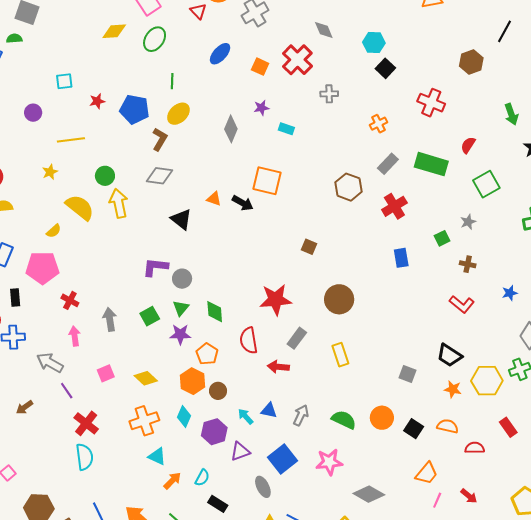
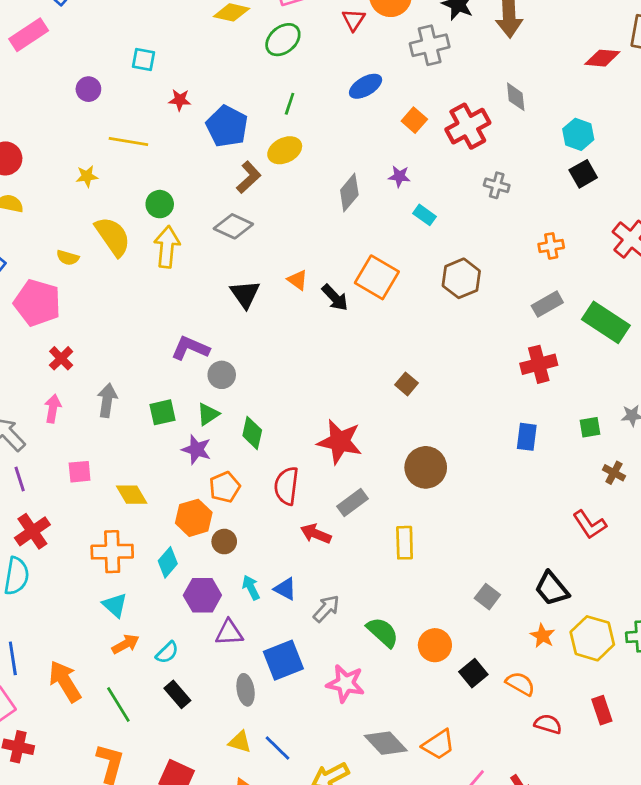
brown hexagon: (349, 187) -> (461, 278), moved
yellow semicircle: (54, 231) -> (68, 258), turned 42
orange trapezoid: (427, 473) -> (439, 745), moved

